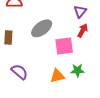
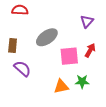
red arrow: (83, 31) -> (90, 50), moved
purple semicircle: (19, 72) -> (22, 69), moved

